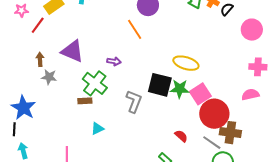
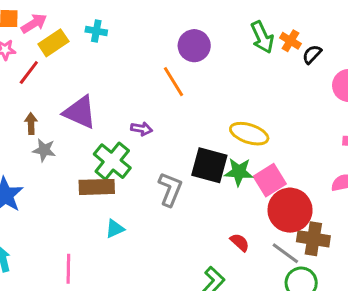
brown rectangle: (85, 101) -> (97, 187), size x1.6

